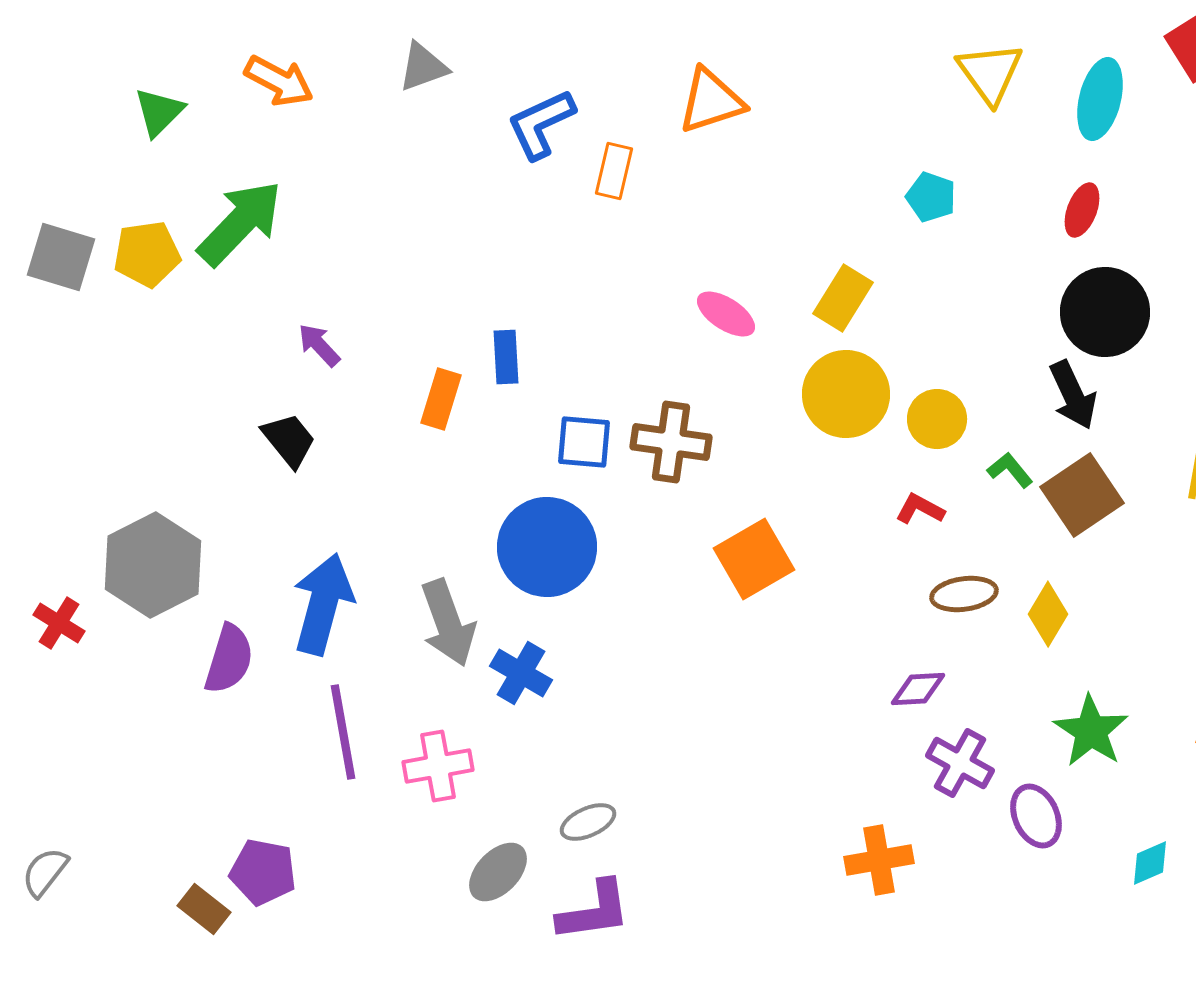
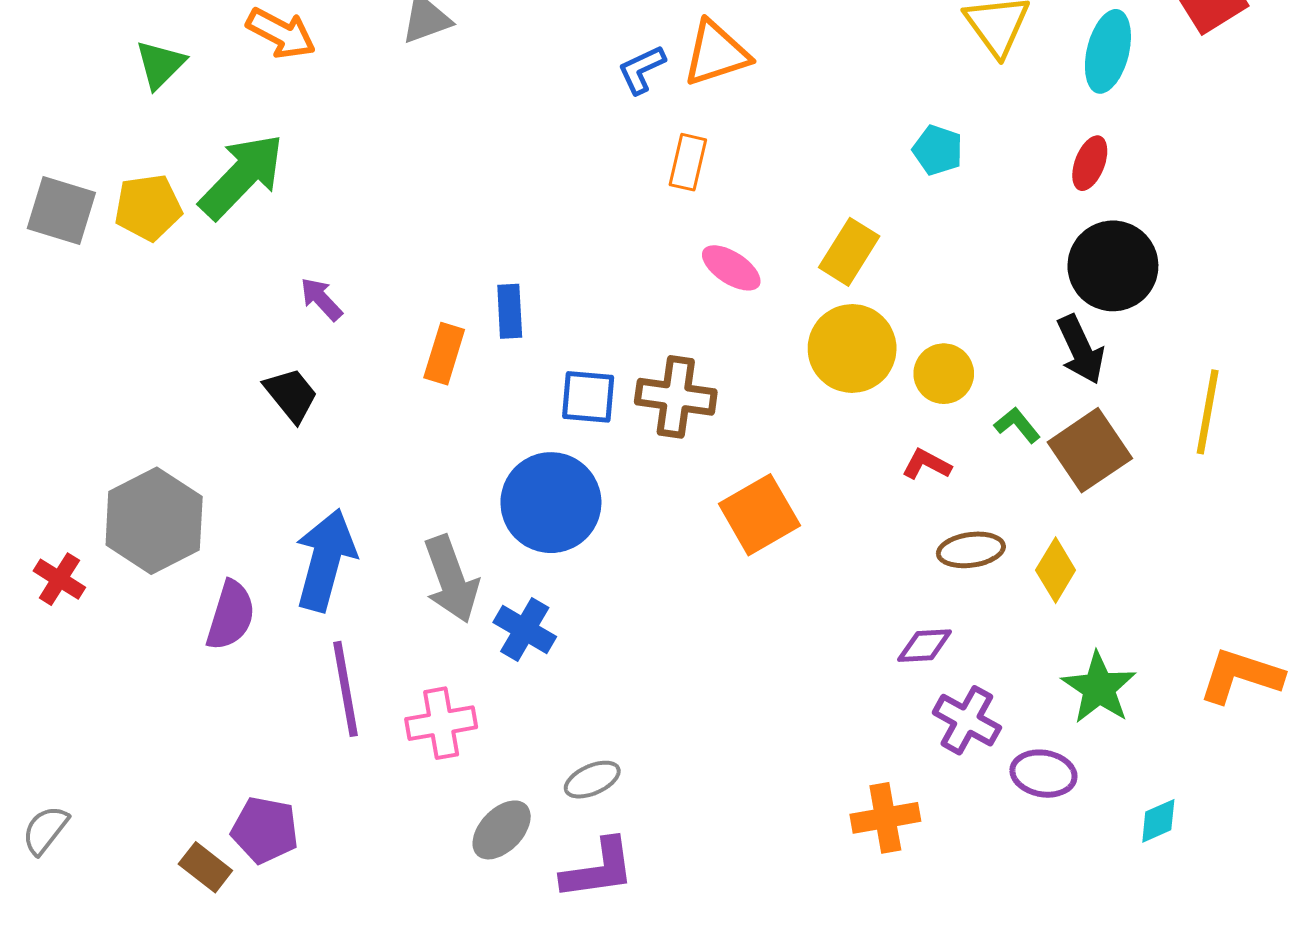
blue L-shape: (541, 124) -> (642, 69), moved, size x0.7
orange rectangle: (614, 171) -> (688, 162), moved
purple ellipse: (1036, 816) -> (1043, 774), turned -56

